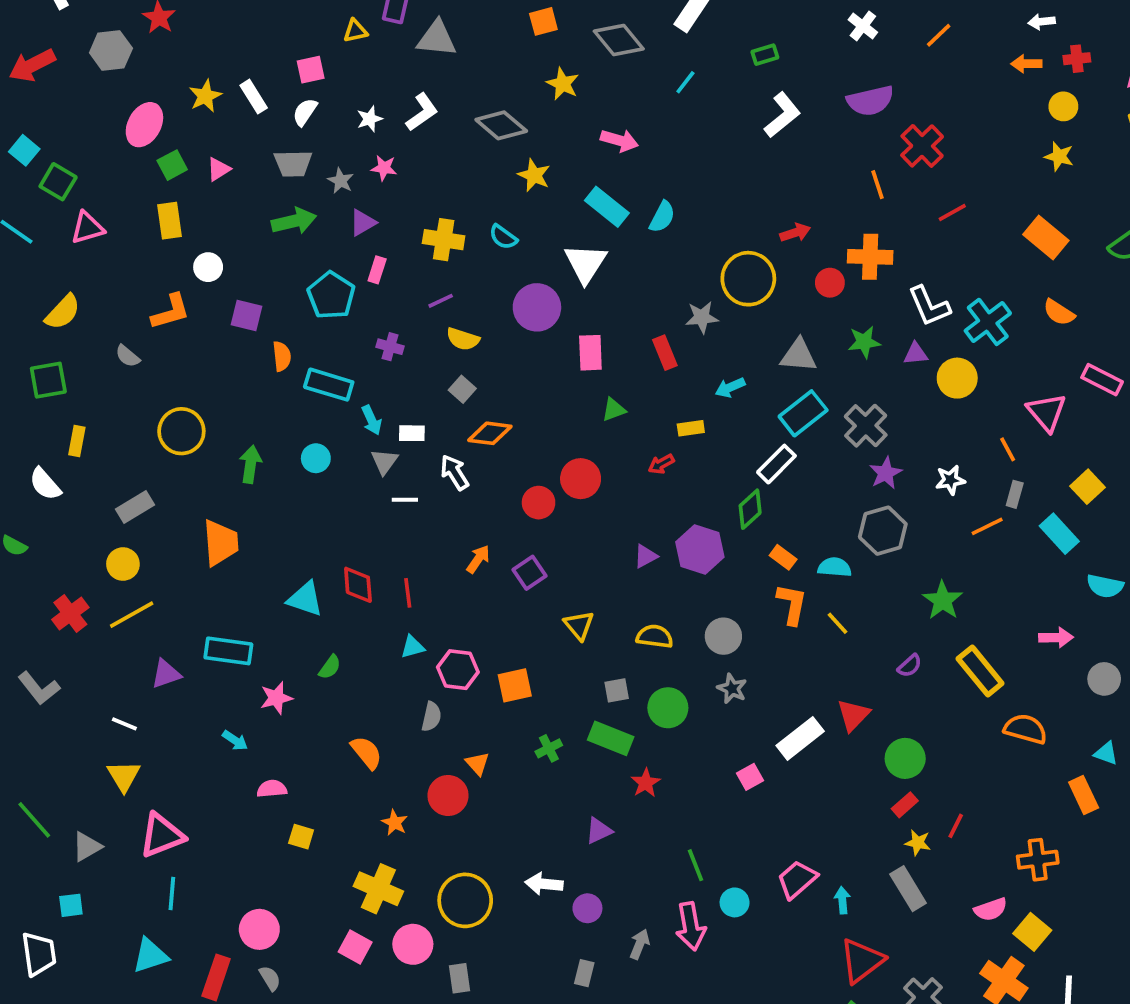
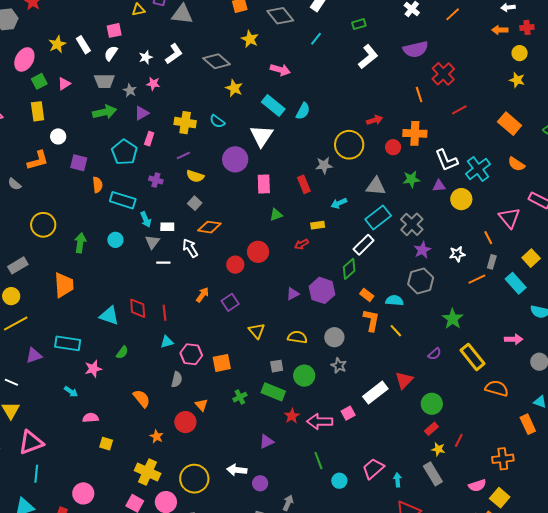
pink arrow: (691, 926) -> (320, 422), moved, turned 100

